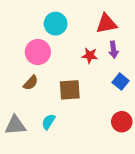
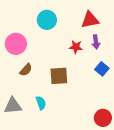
pink circle: (38, 52) -> (16, 44), moved
cyan semicircle: (48, 122) -> (41, 103), turned 128
red circle: (122, 122) -> (103, 118), moved

